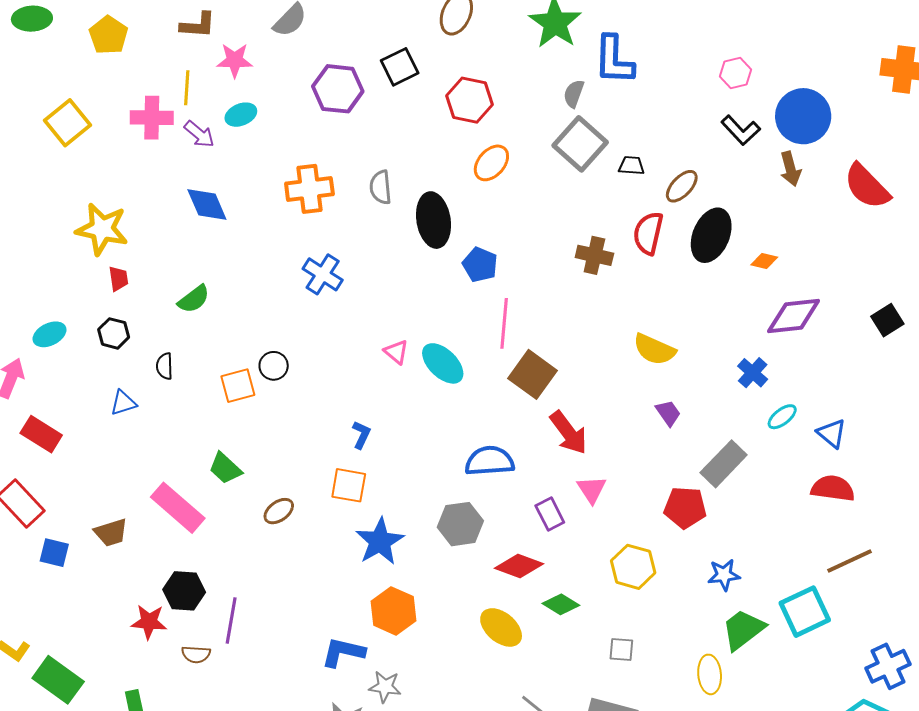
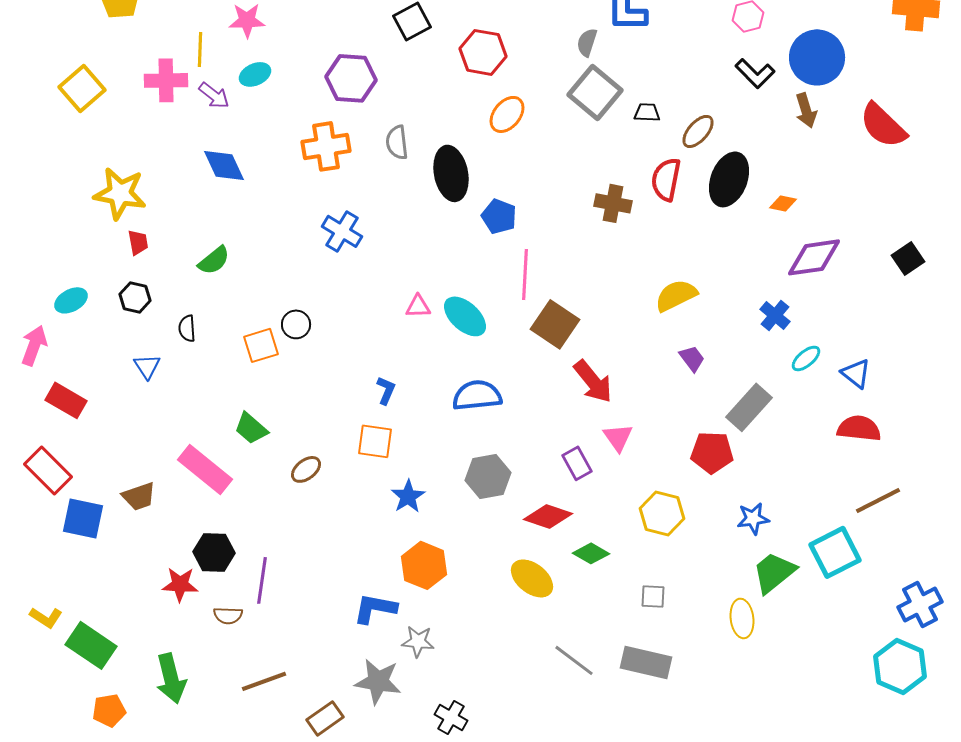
purple hexagon: (338, 89) -> (351, 78), moved
yellow semicircle: (654, 349) -> (676, 295), turned 132
pink triangle: (396, 352) -> (418, 306), turned -40
blue triangle: (123, 403) -> (147, 366), turned -44
blue semicircle: (490, 461) -> (477, 395), moved
blue star: (380, 541) -> (408, 496), size x0.7
blue square: (54, 553) -> (83, 518), size x1.4

